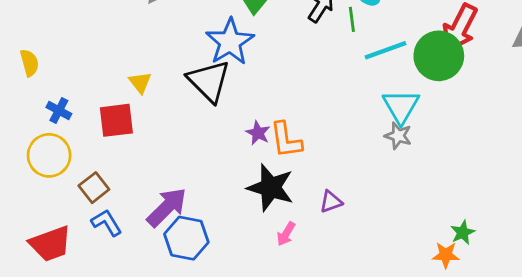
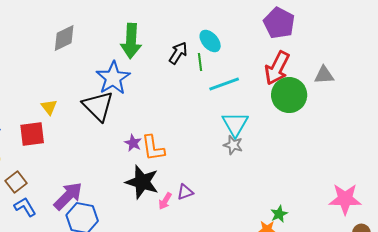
green circle: (439, 56) -> (289, 95), moved
pink arrow: (286, 234) -> (165, 201), moved

